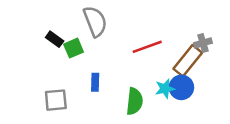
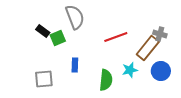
gray cross: (203, 43) -> (160, 34), turned 32
blue circle: (181, 87) -> (161, 71), moved

